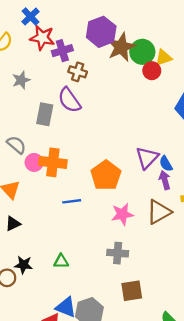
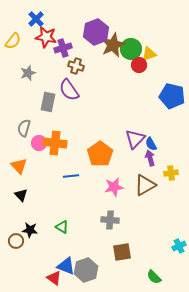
gray semicircle: (16, 145) -> (24, 128), turned -114
black triangle: (13, 224) -> (21, 195), turned -48
green triangle: (61, 261) -> (62, 227), turned 32

